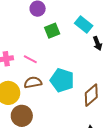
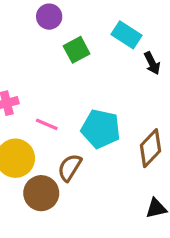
pink line: (30, 59) -> (47, 124), moved
brown semicircle: (33, 82) -> (70, 168), moved, turned -42

